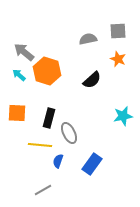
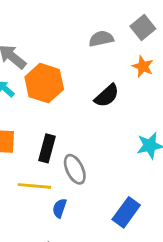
gray square: (118, 31) -> (143, 28), turned -36
blue rectangle: (92, 164) -> (126, 212), moved

